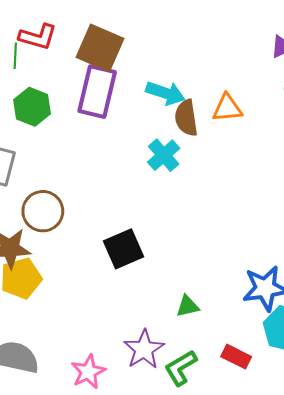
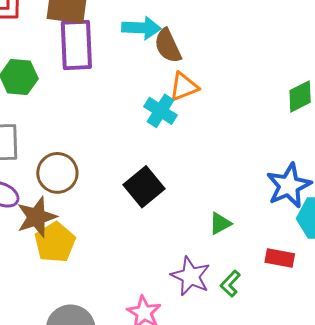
orange triangle: (227, 108) -> (184, 87), moved
cyan cross: (164, 155) -> (161, 111), moved
green L-shape: (181, 368) -> (230, 284), size x0.7

